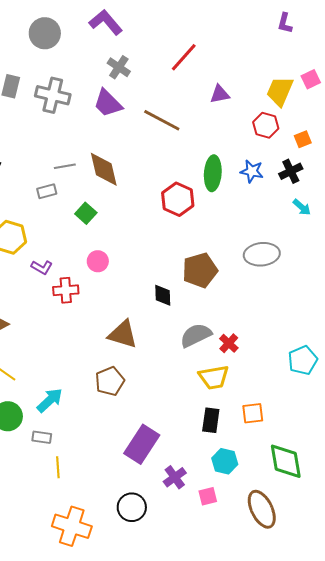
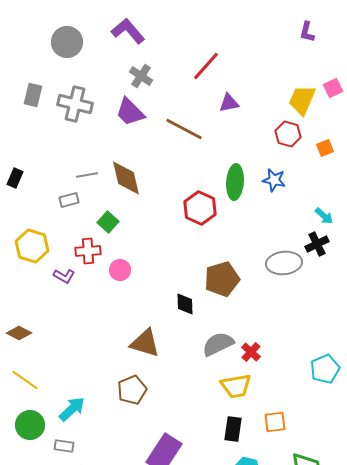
purple triangle: (220, 94) -> (229, 103), moved
black cross: (291, 171) -> (317, 244), moved
red cross: (66, 290) -> (88, 251), moved

